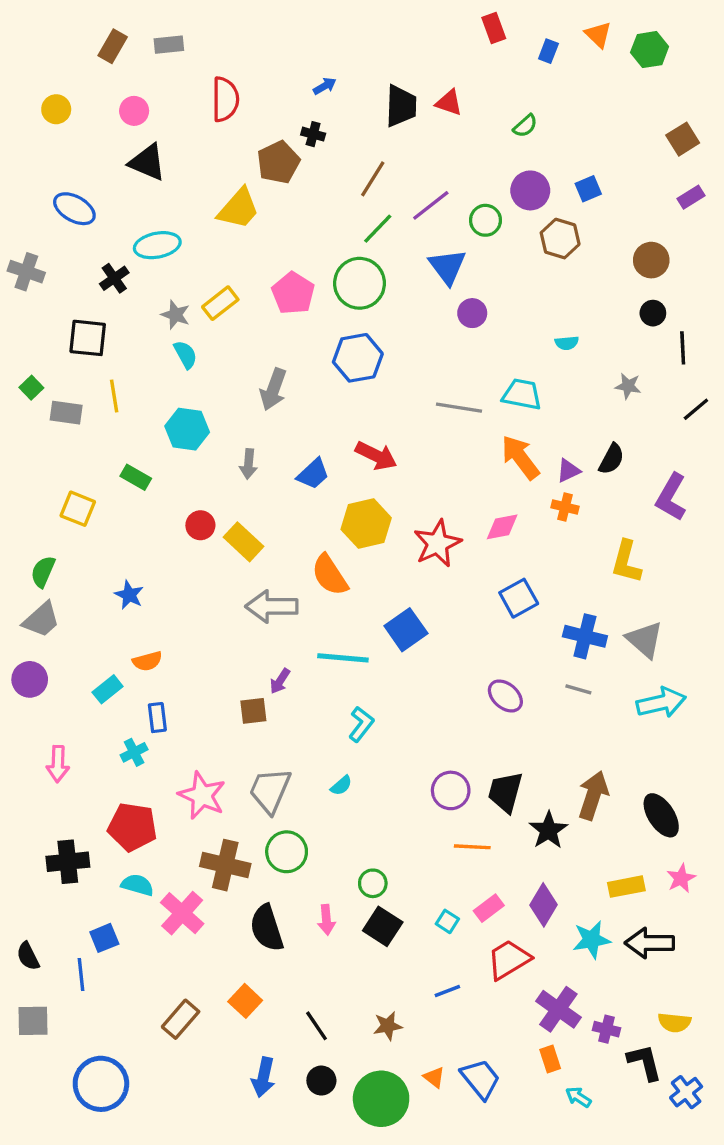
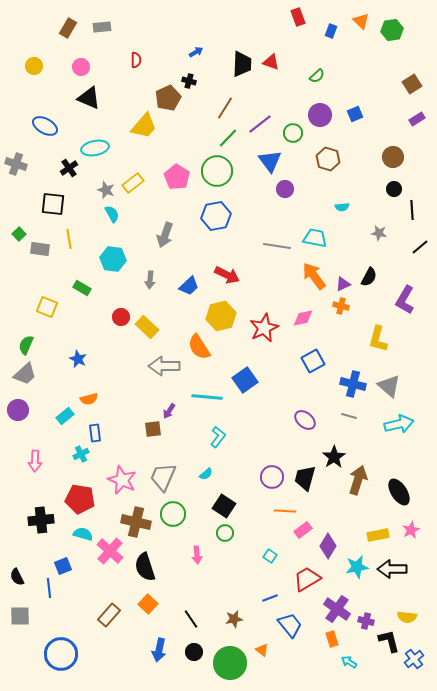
red semicircle: (225, 99) -> (136, 60), size x0.6
brown hexagon: (560, 239) -> (328, 159), moved
black star: (548, 830) -> (334, 457), moved
pink rectangle: (489, 908) -> (303, 530), moved
black square: (383, 926) -> (224, 506), moved
black semicircle: (267, 928) -> (145, 567), moved
blue trapezoid: (481, 1079) -> (290, 625), moved

